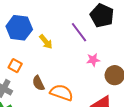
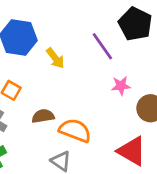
brown semicircle: (38, 83) -> (43, 116), turned 105

